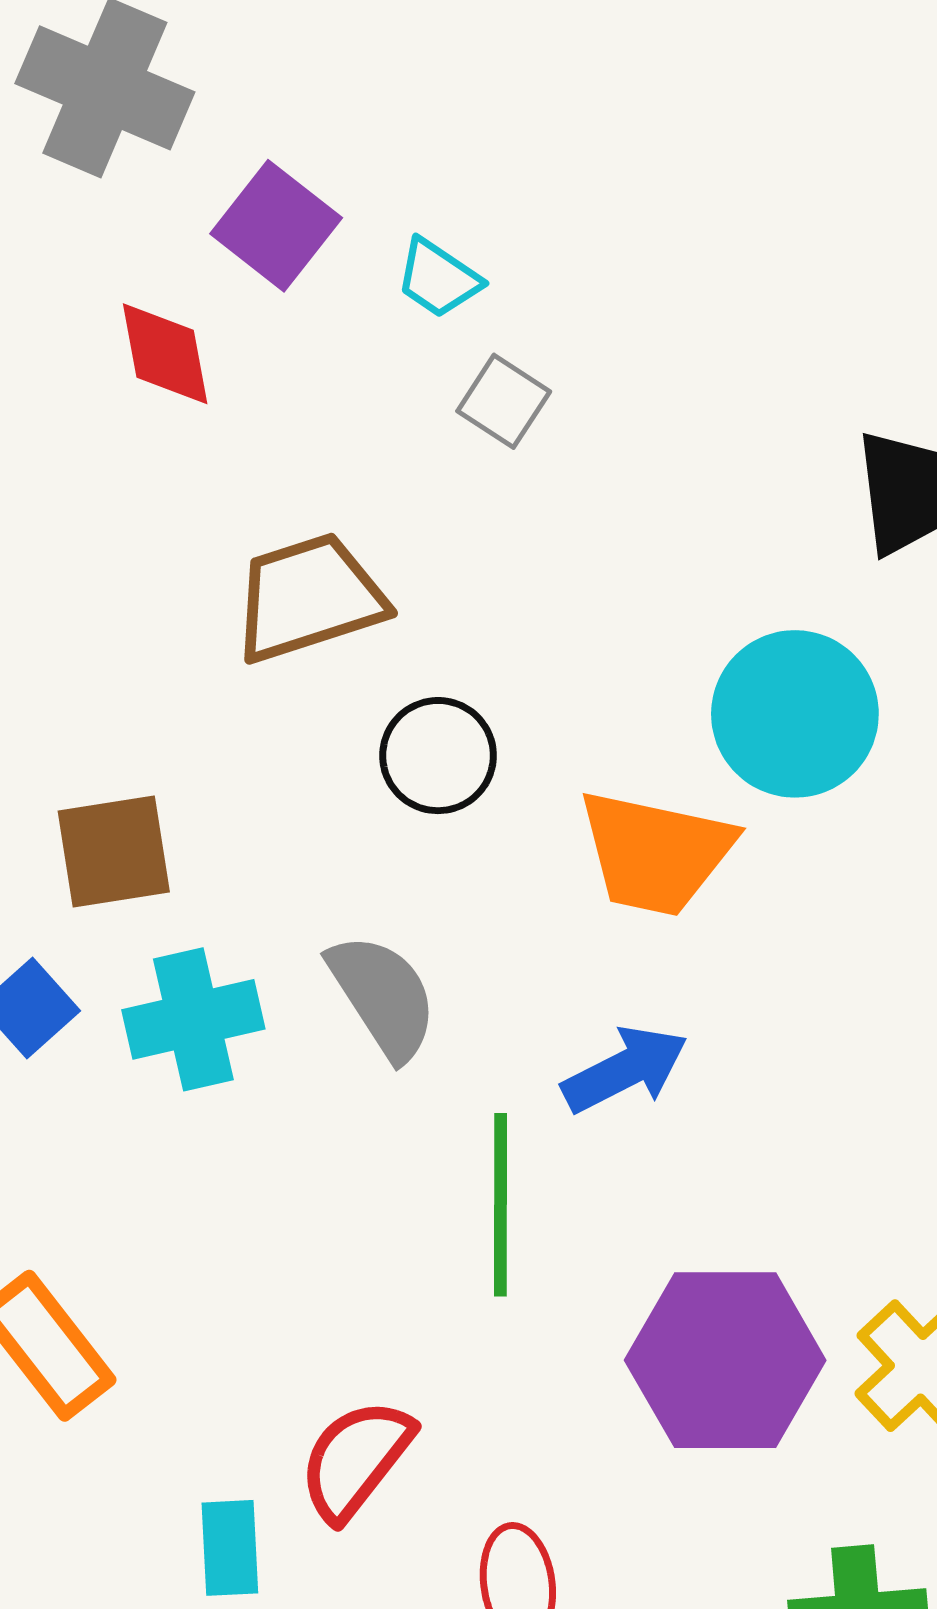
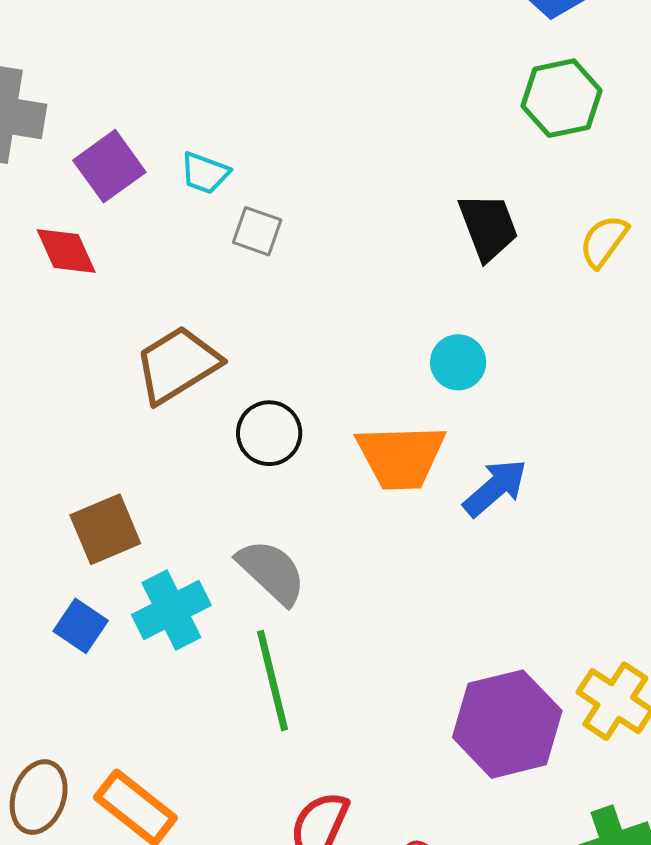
purple square: (276, 226) -> (109, 166), turned 30
cyan circle: (795, 714) -> (458, 362), size x0.6
blue arrow: (625, 1070) -> (495, 488), moved
green line: (501, 1205) -> (272, 681), moved

